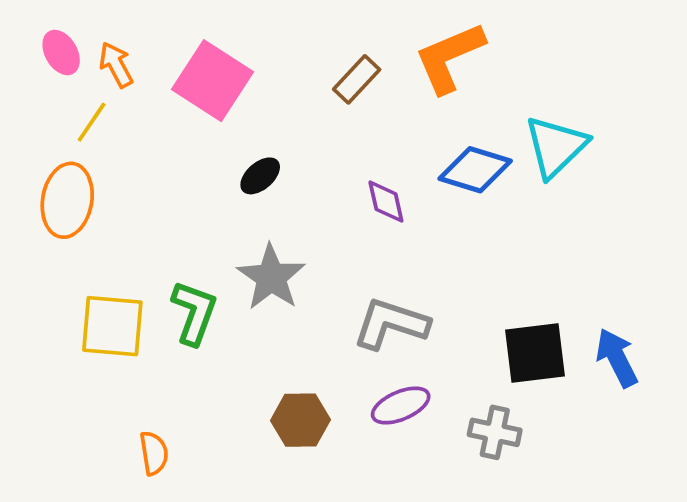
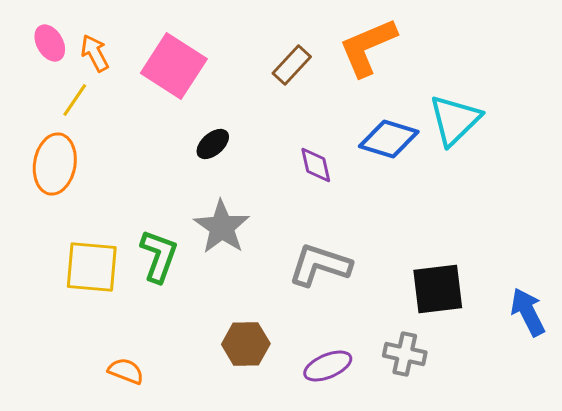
blue arrow: (617, 358) -> (528, 312), moved
purple ellipse: (401, 406) -> (328, 366), moved
orange semicircle: (154, 453) -> (126, 371), turned -60

